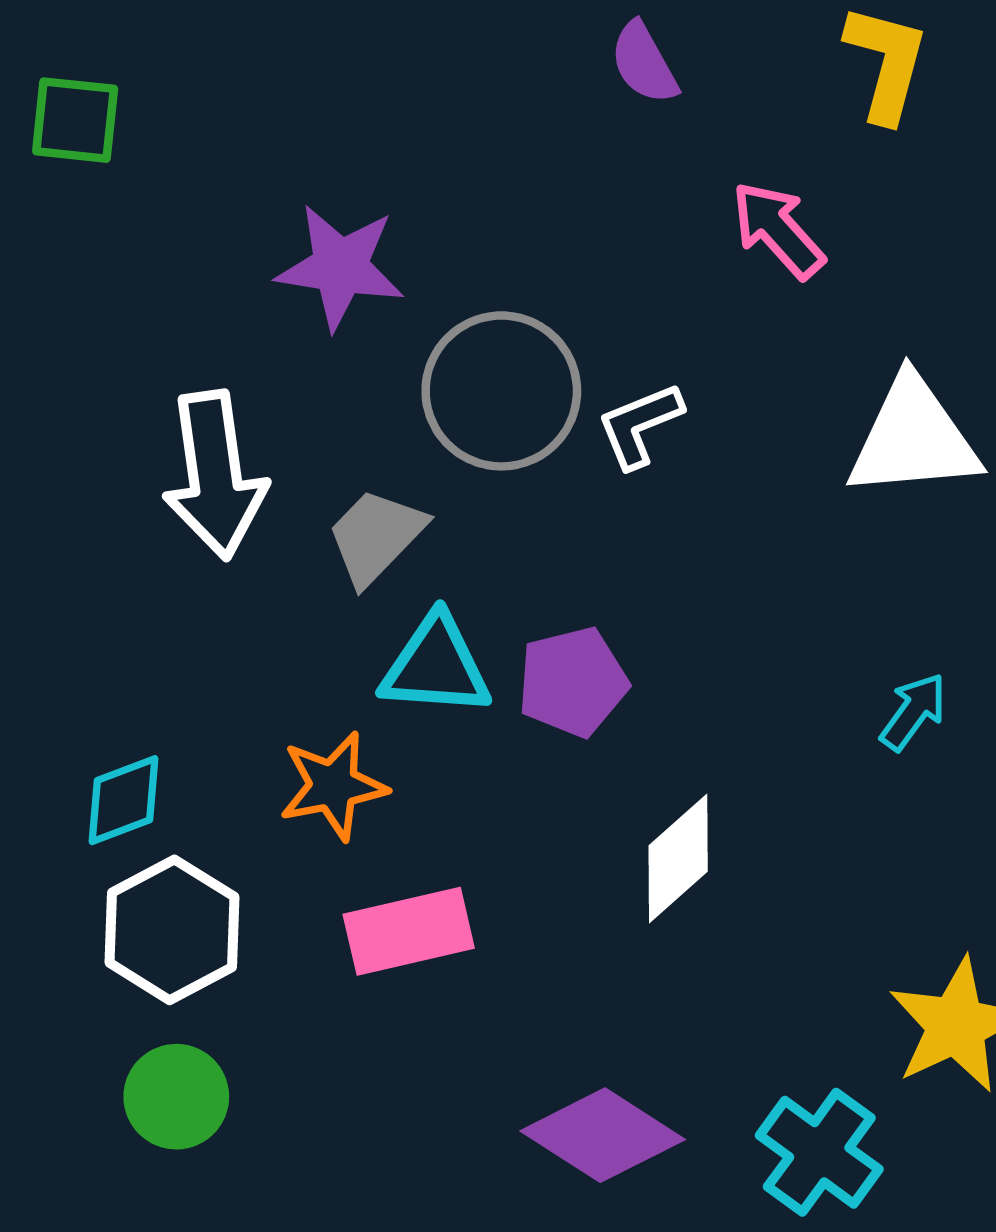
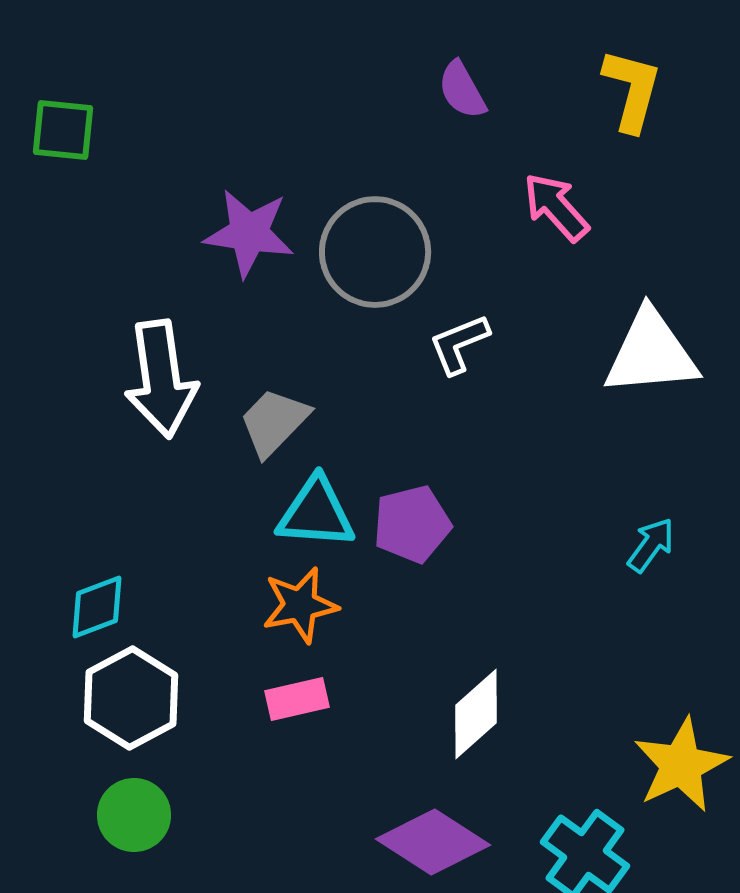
gray circle: (501, 391) -> (375, 252), moved
orange star: (333, 786) -> (300, 605), moved
white diamond: (678, 859) -> (476, 714), moved
pink rectangle: (409, 931) -> (297, 699), size x0.7

